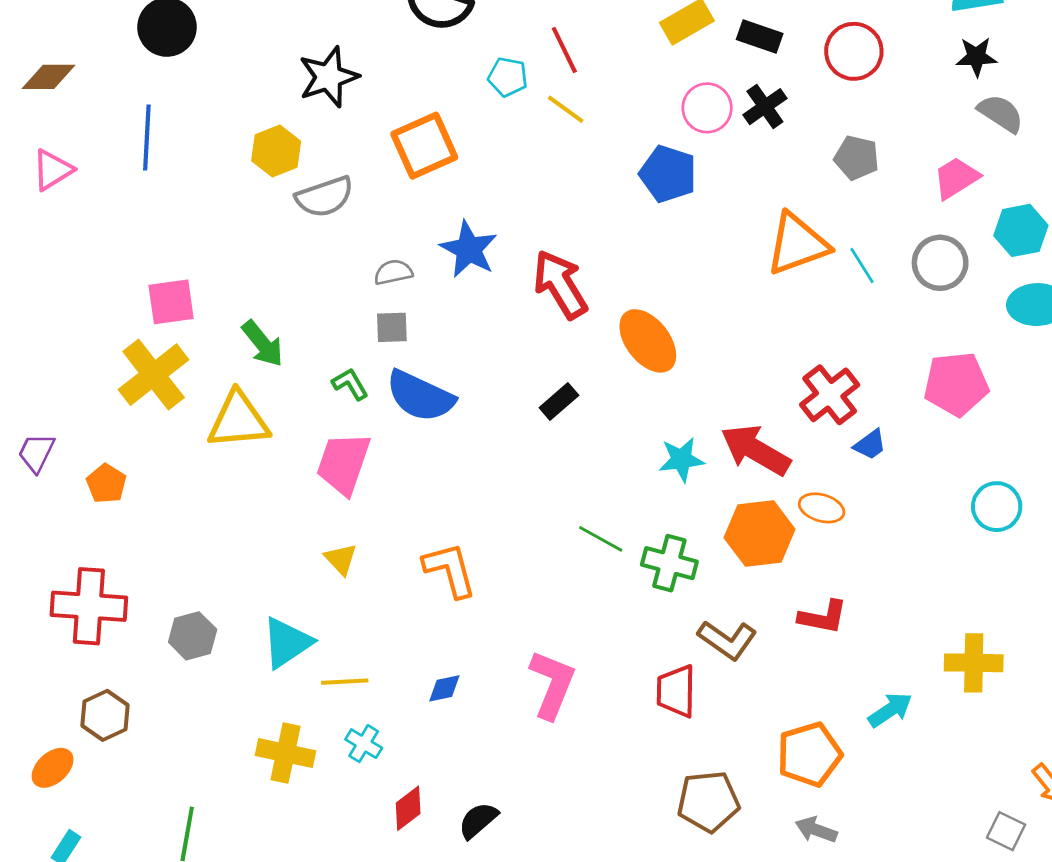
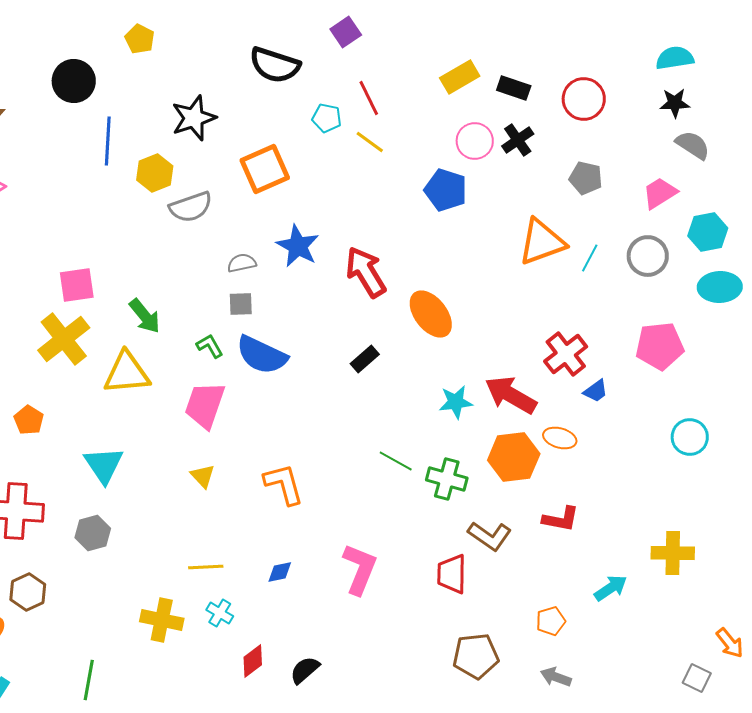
blue line: (147, 138) -> (108, 141), moved
cyan line: (862, 265) -> (590, 258), turned 60
cyan triangle: (287, 643) -> (104, 465), moved, turned -30
orange pentagon: (809, 754) -> (551, 621), size x0.6

